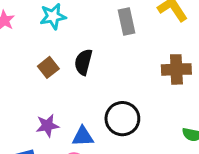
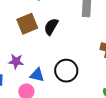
brown square: (48, 67) -> (27, 24), size x1.5

